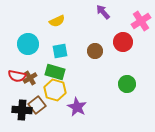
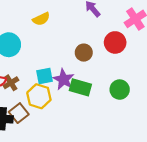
cyan square: (60, 51) -> (45, 76), moved
green rectangle: (55, 72) -> (80, 87), moved
purple star: (77, 107) -> (64, 79), moved

